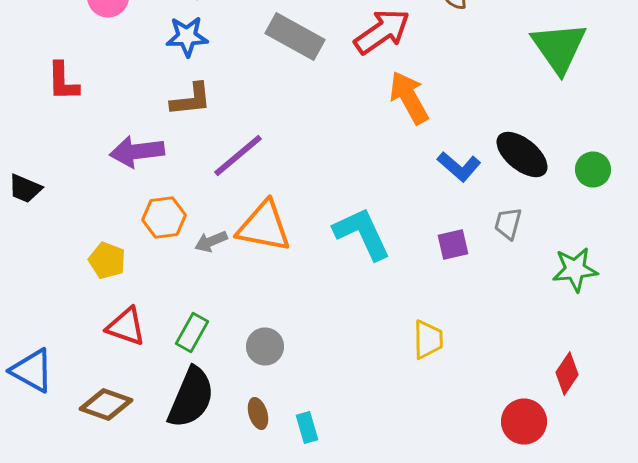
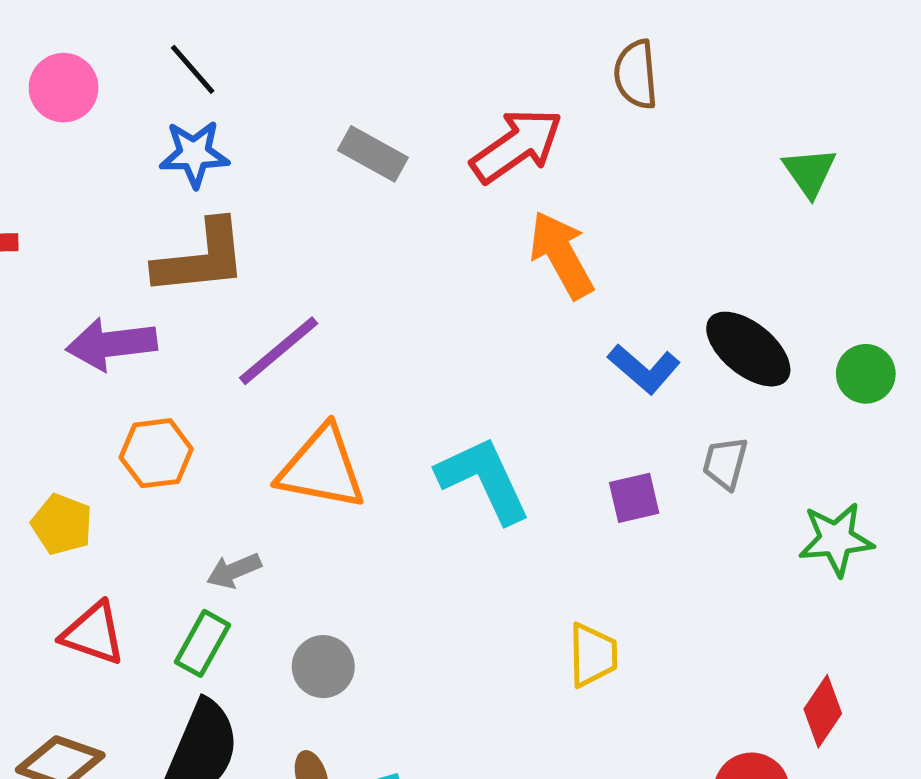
gray rectangle: (295, 36) -> (373, 154), size x0.7
green triangle: (559, 48) -> (810, 172), size x0.6
brown L-shape: (191, 100) -> (201, 258), size x1.4
gray arrow: (211, 242) -> (234, 571), moved

